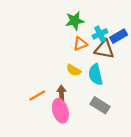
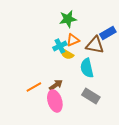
cyan cross: (100, 34) -> (60, 46), moved
yellow semicircle: (74, 70) -> (67, 54), moved
brown arrow: (62, 93) -> (56, 85), turned 56

